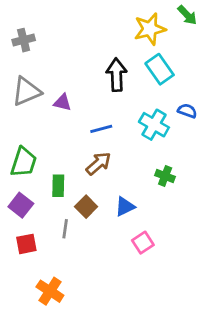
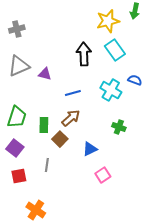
green arrow: (187, 15) -> (135, 11), turned 56
green rectangle: (58, 186) -> (44, 125), moved
brown square: (86, 207) -> (60, 139), moved

